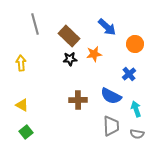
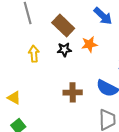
yellow arrow: (21, 63) -> (34, 54), moved

